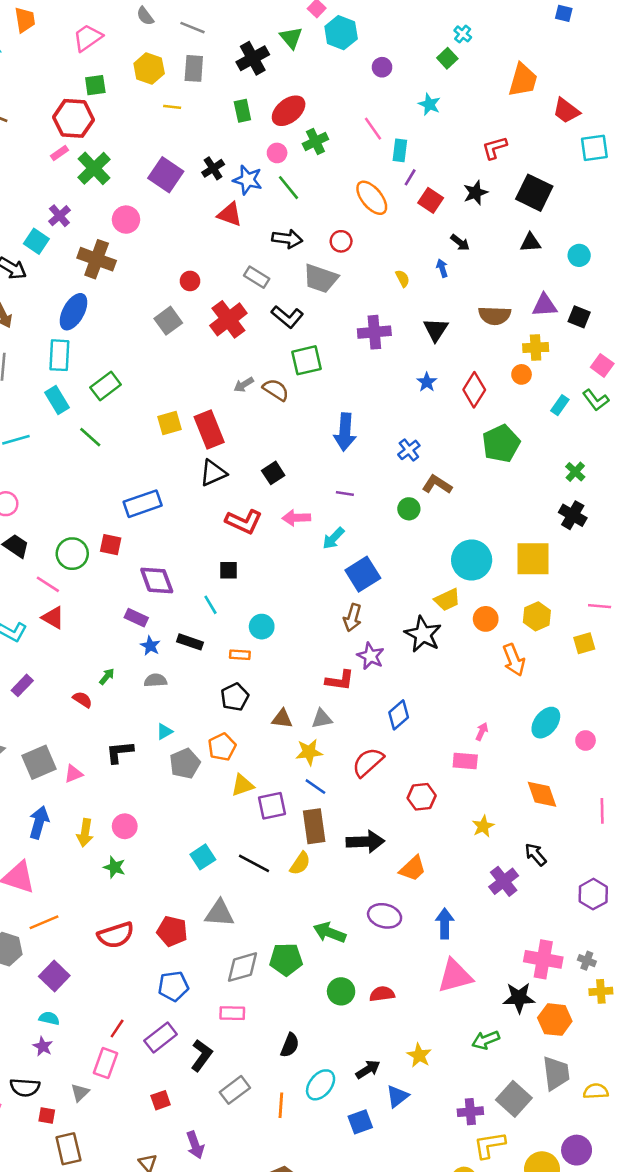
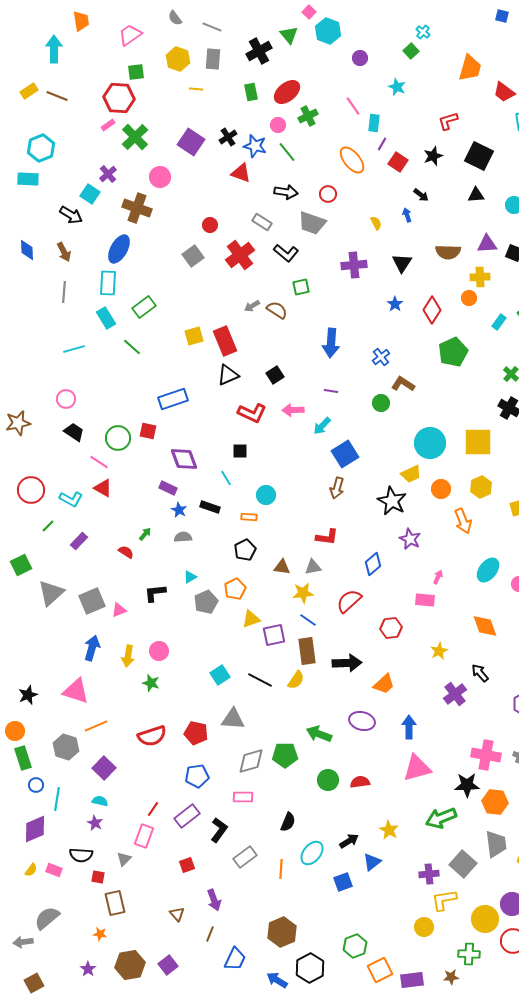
green square: (306, 360) -> (301, 287), size x0.7
purple star: (370, 656) -> (410, 539), moved
green arrow: (486, 1040) -> (441, 818), size x1.4

